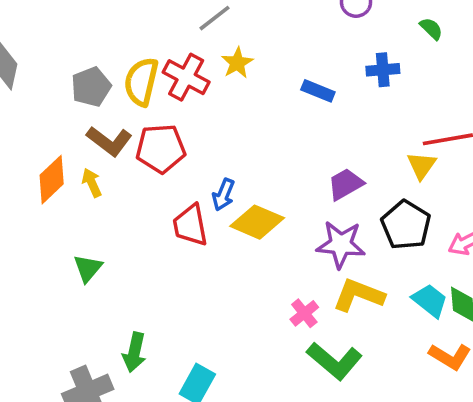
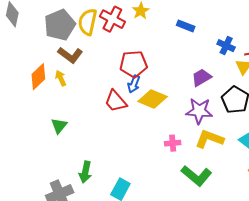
blue cross: (383, 70) -> (226, 46), moved, turned 30
gray pentagon: (91, 87) -> (60, 25), size x1.4
red pentagon: (161, 149) -> (134, 64), moved
red trapezoid: (190, 225) -> (116, 101), turned -30
pink cross: (304, 313) -> (173, 143), moved, turned 35

